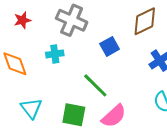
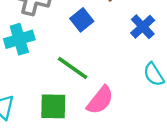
cyan cross: (55, 54) -> (19, 39), size x1.4

